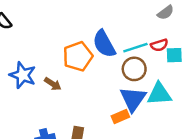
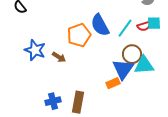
cyan line: (135, 48) -> (125, 28), turned -36
cyan square: (174, 55) -> (154, 23), moved
brown circle: (134, 69) -> (132, 54), moved

